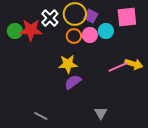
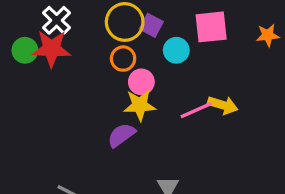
white cross: (50, 18) -> (57, 20), moved
pink circle: (90, 35) -> (141, 82), moved
yellow star: (68, 64) -> (140, 105), moved

